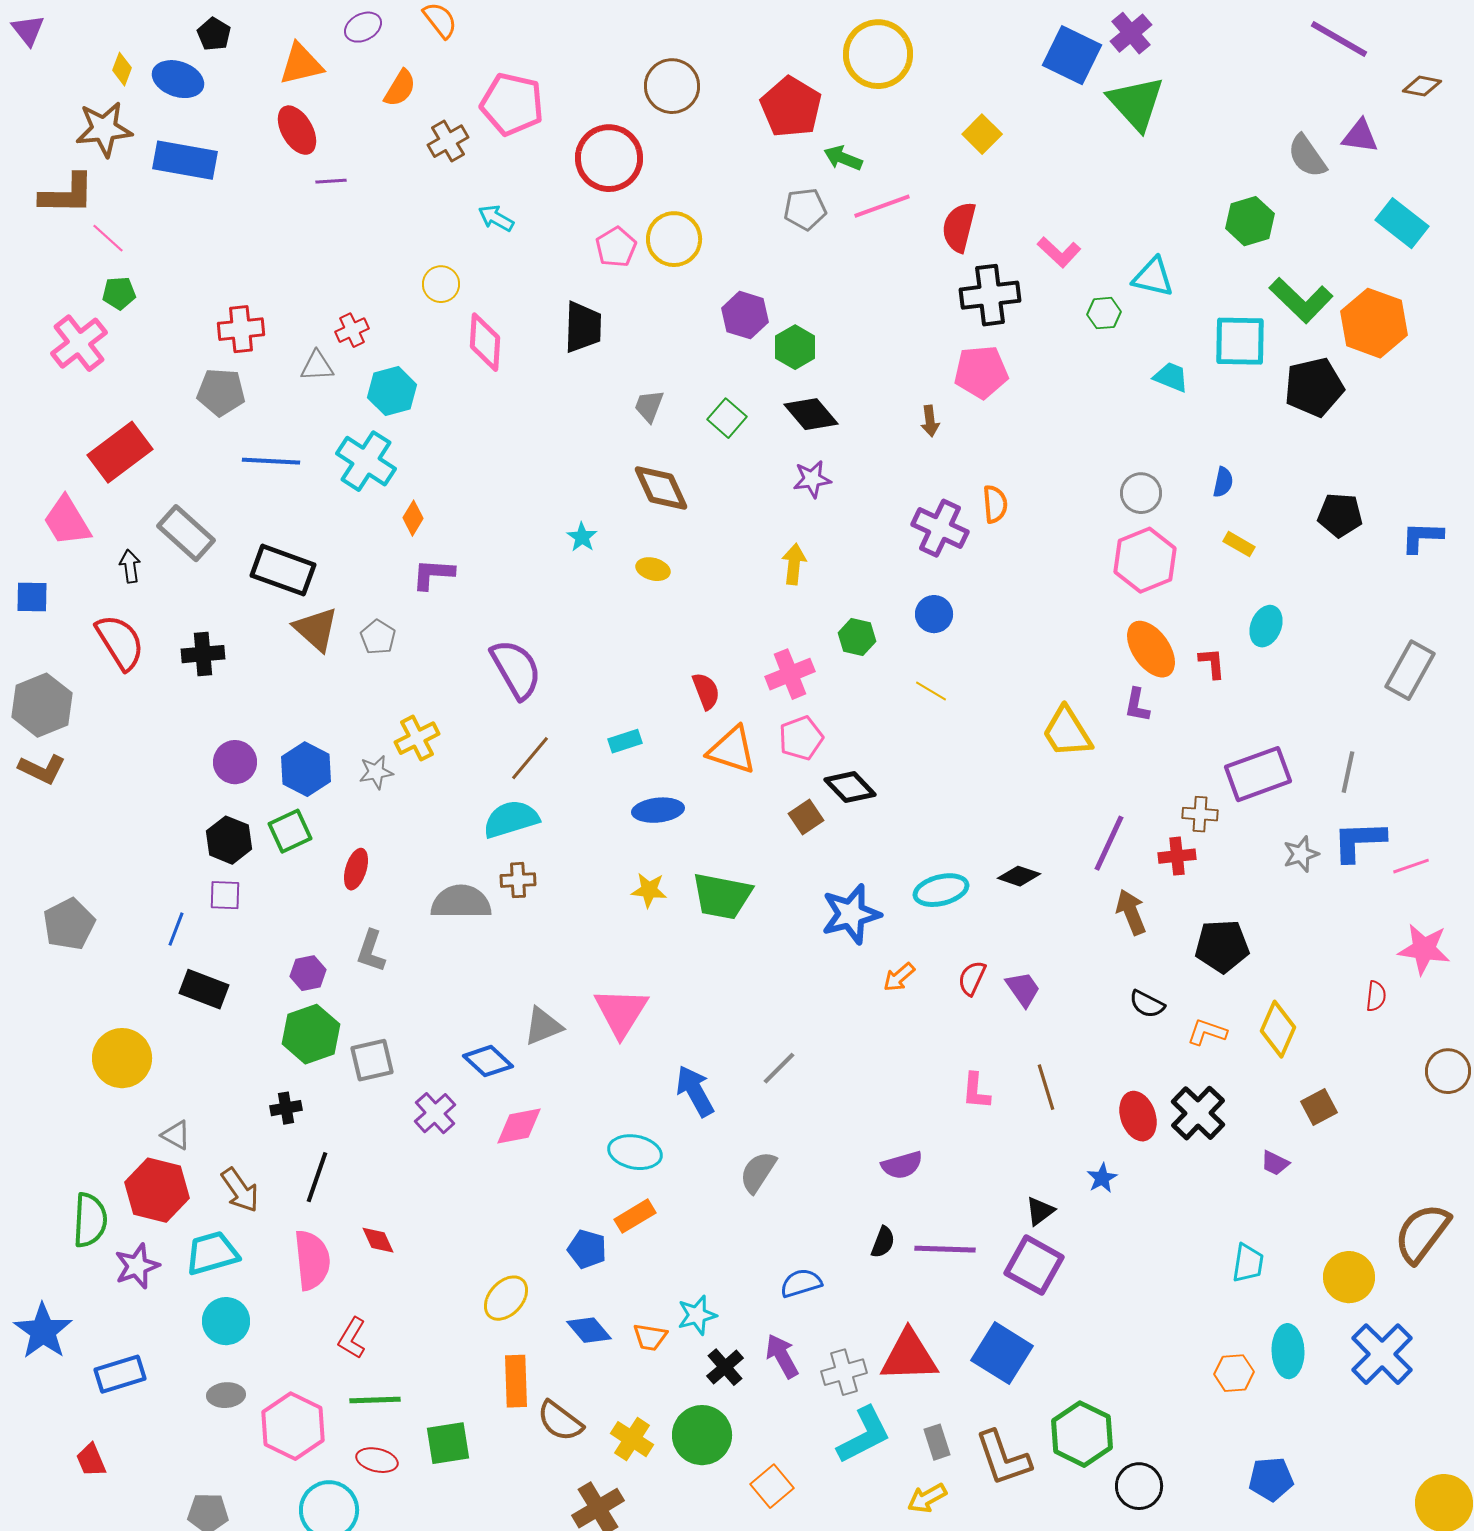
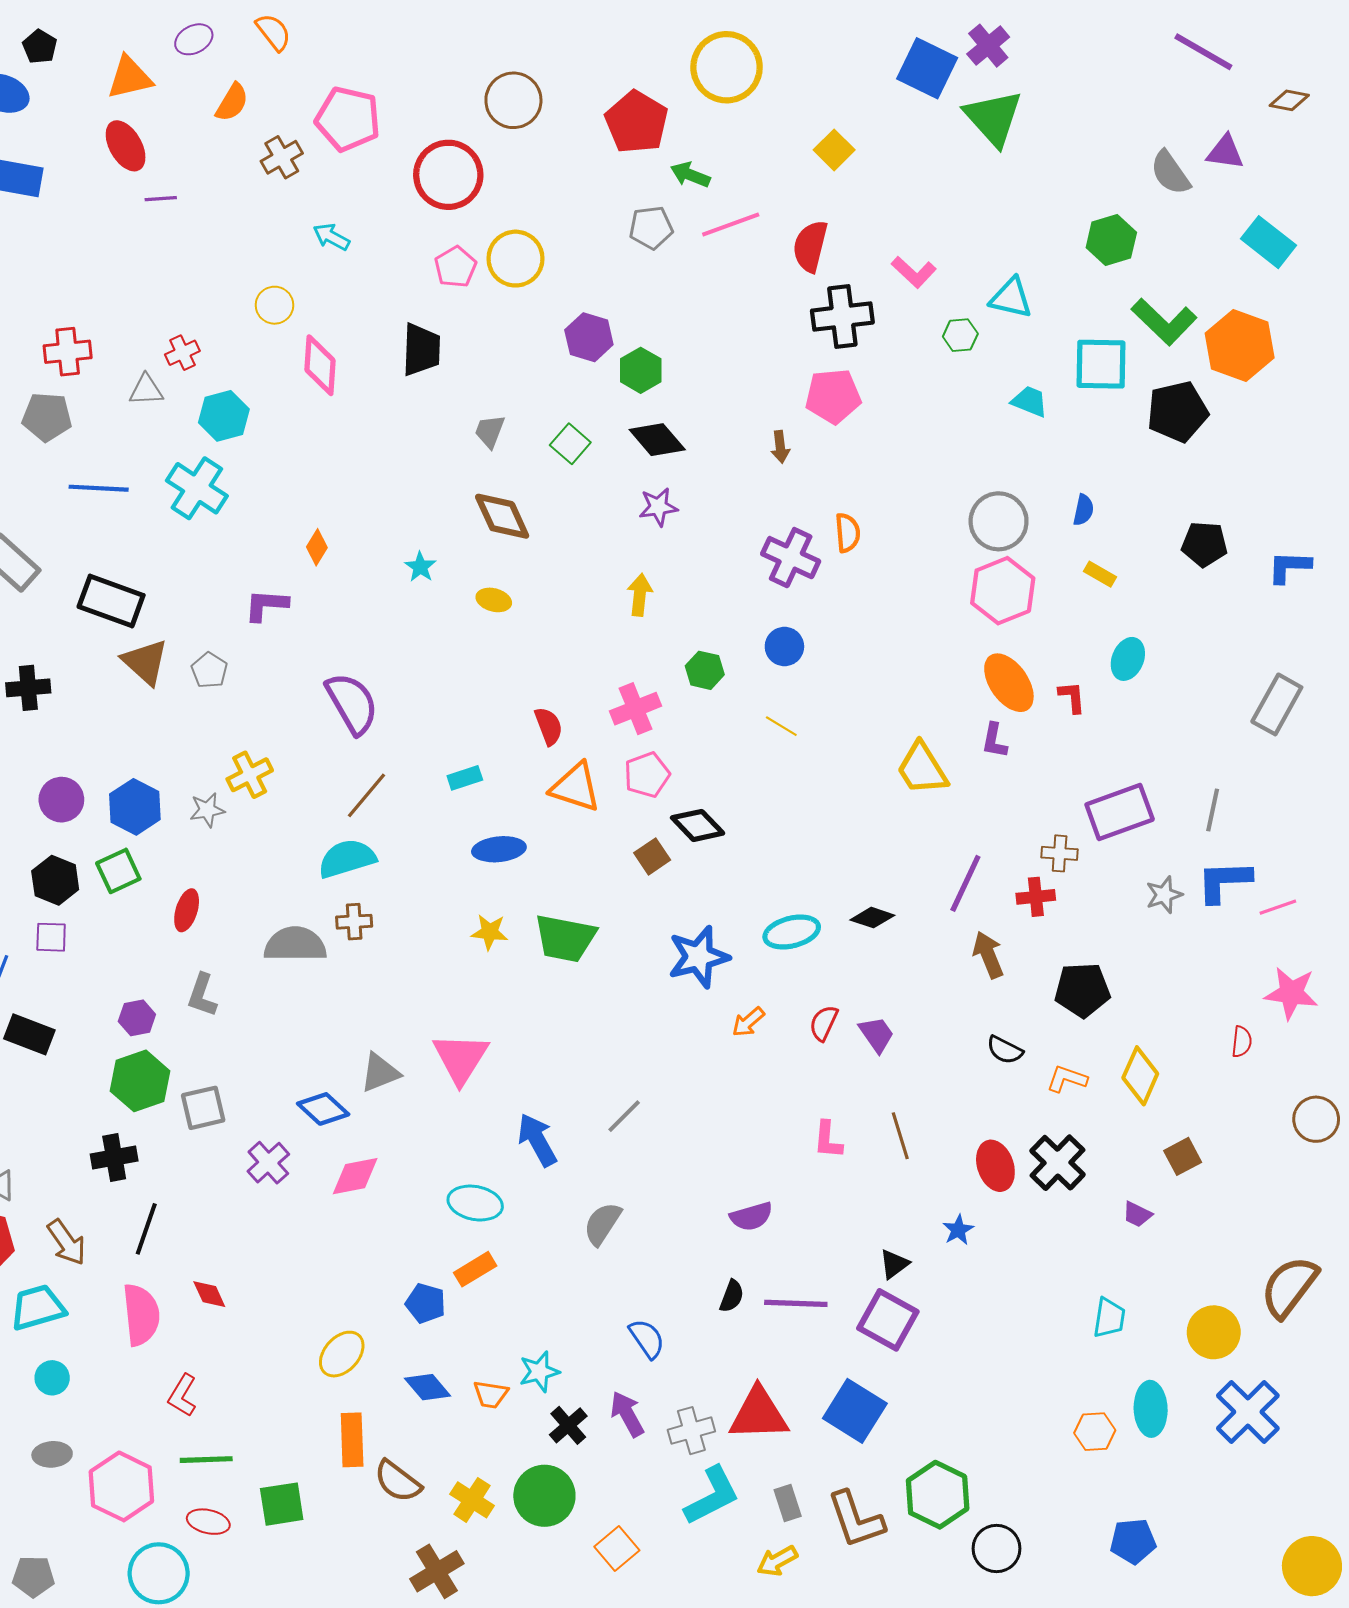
gray circle: (1141, 493) -> (999, 521), size x1.4
orange diamond: (413, 518) -> (317, 547), moved
black cross: (286, 1108) -> (114, 1157), size x1.4
blue semicircle: (801, 1283) -> (647, 1339), turned 72
cyan circle: (226, 1321) -> (52, 1378), size x0.7

